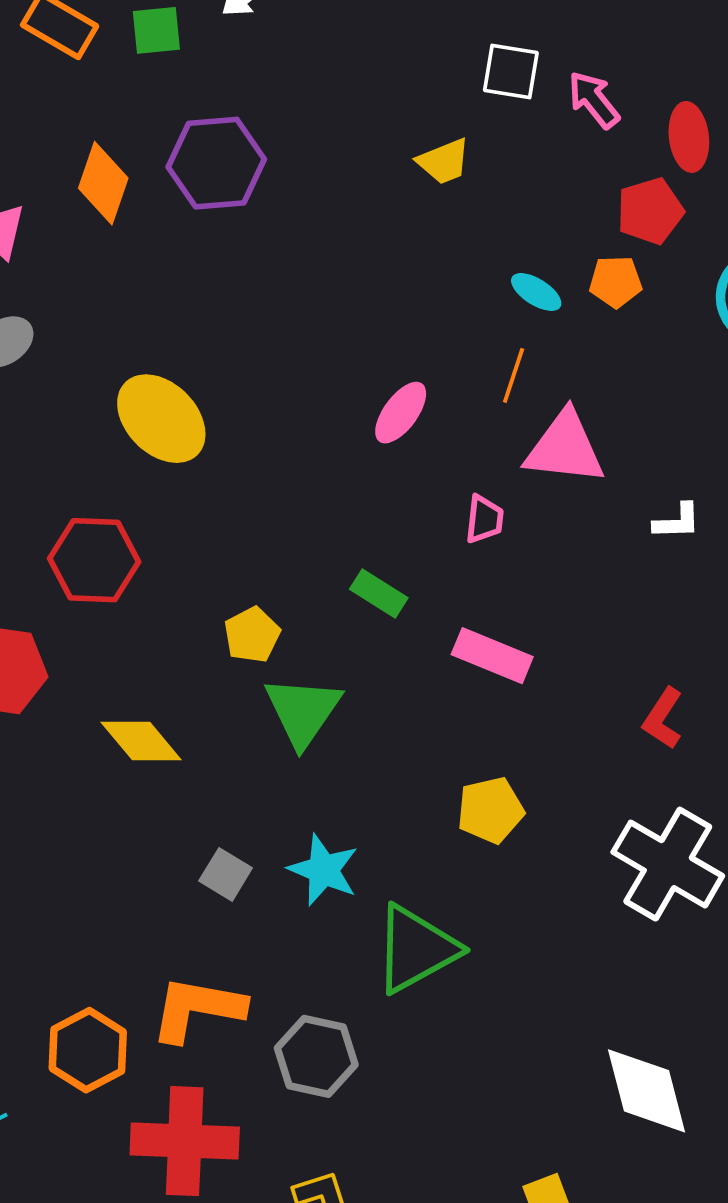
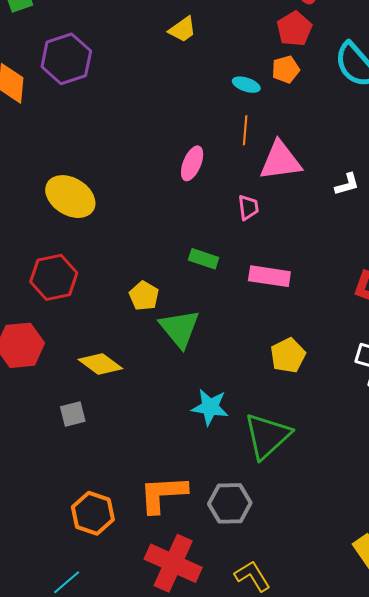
gray square: (226, 874) -> (73, 414), moved, turned -32
orange hexagon: (88, 1050) -> (93, 513), moved
red cross: (185, 1141) -> (173, 563), turned 36

